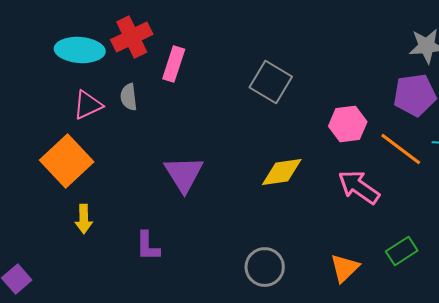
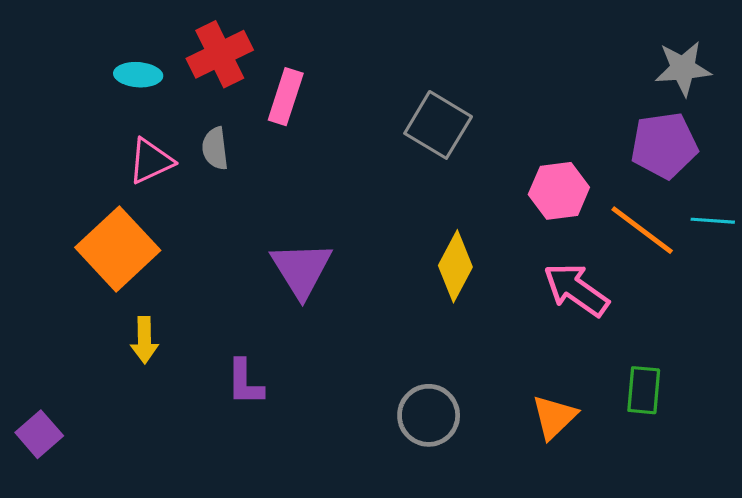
cyan ellipse: (80, 50) -> (138, 75), size x0.6
yellow diamond: (282, 172) -> (455, 266), turned -54
green rectangle: (402, 251) -> (644, 390), turned -52

